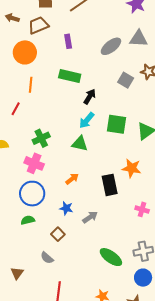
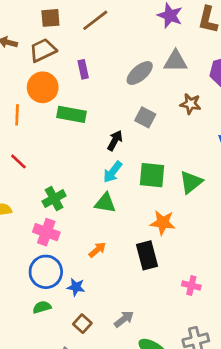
orange circle: (25, 52) -> (43, 87), moved
green rectangle: (70, 76) -> (71, 114), moved
gray square: (126, 80) -> (145, 117), moved
orange line: (31, 85) -> (17, 115), moved
red line: (16, 109) -> (18, 161), turned -72
orange star: (132, 168) -> (163, 223), moved
blue star: (66, 208) -> (76, 287), moved
gray arrow: (90, 217) -> (124, 319), moved

